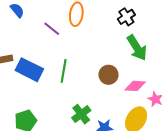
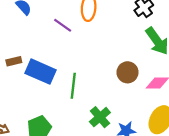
green line: (64, 71) -> (73, 86), moved

